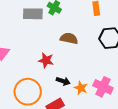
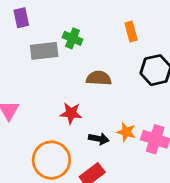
orange star: (81, 88) -> (126, 132), moved

